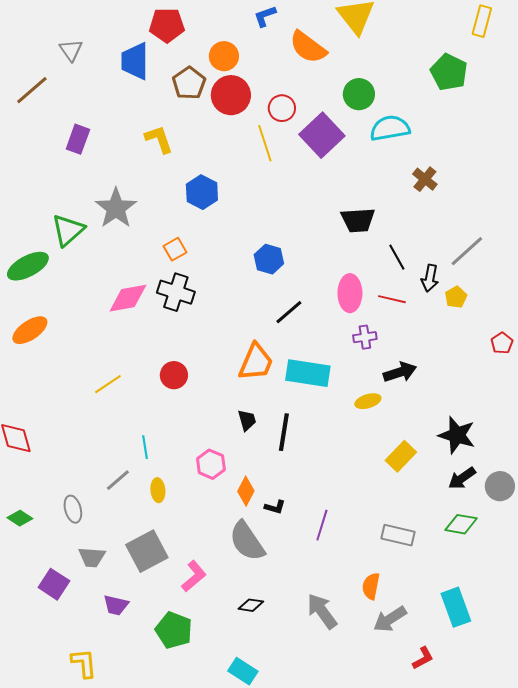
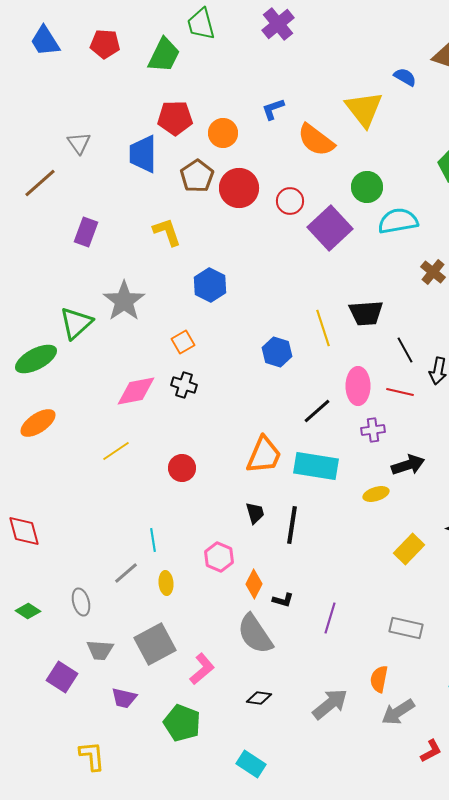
orange circle: (224, 56) -> (223, 133), moved
yellow line: (265, 143) -> (323, 328), moved
black cross: (176, 292) -> (184, 385), size x0.7
black line: (289, 312) -> (317, 411), moved
yellow line: (108, 384) -> (116, 451), moved
gray arrow: (322, 611) -> (330, 704), turned 87

